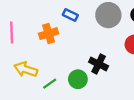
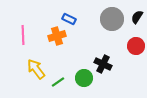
blue rectangle: (70, 15) -> (69, 19), moved
yellow arrow: (26, 69) -> (36, 69), turned 35

